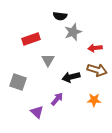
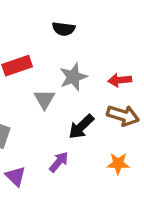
gray star: (73, 32) -> (73, 77), moved
black arrow: (71, 77) -> (81, 127), turned -30
purple triangle: (37, 112) -> (16, 176), moved

